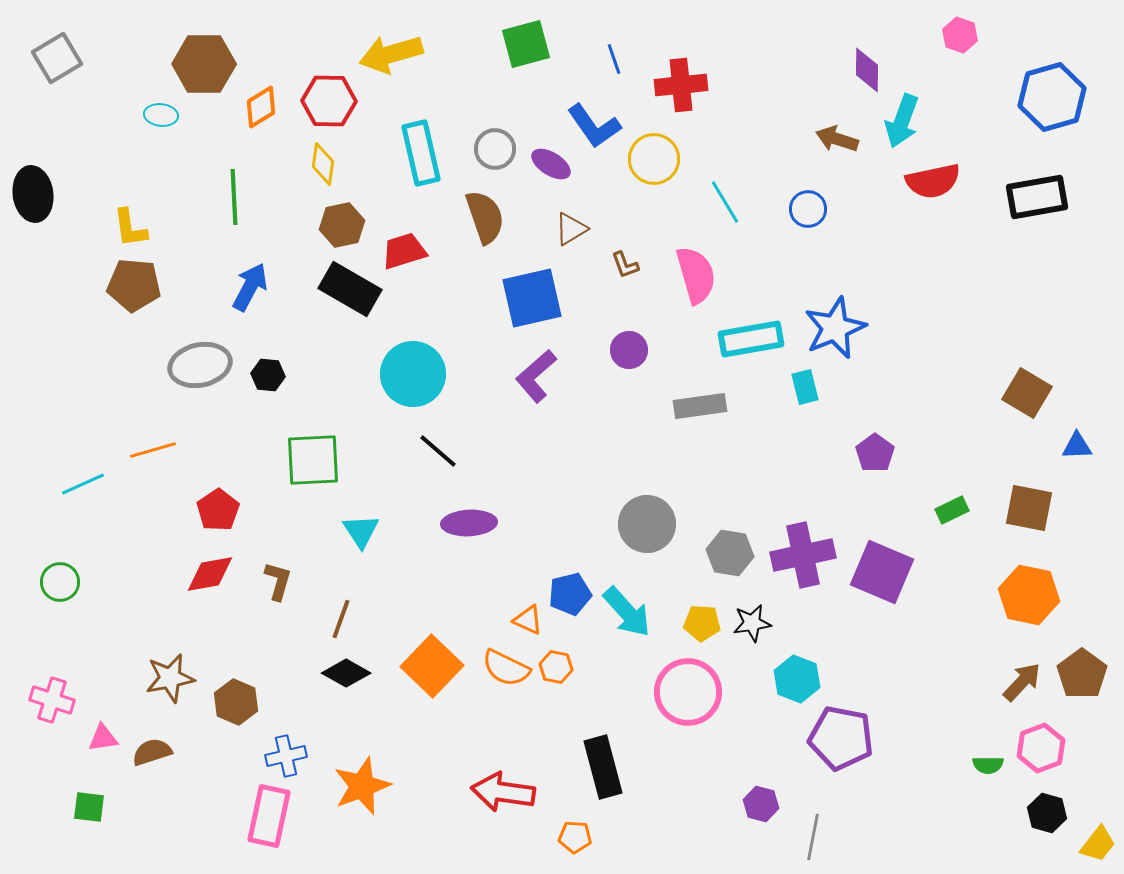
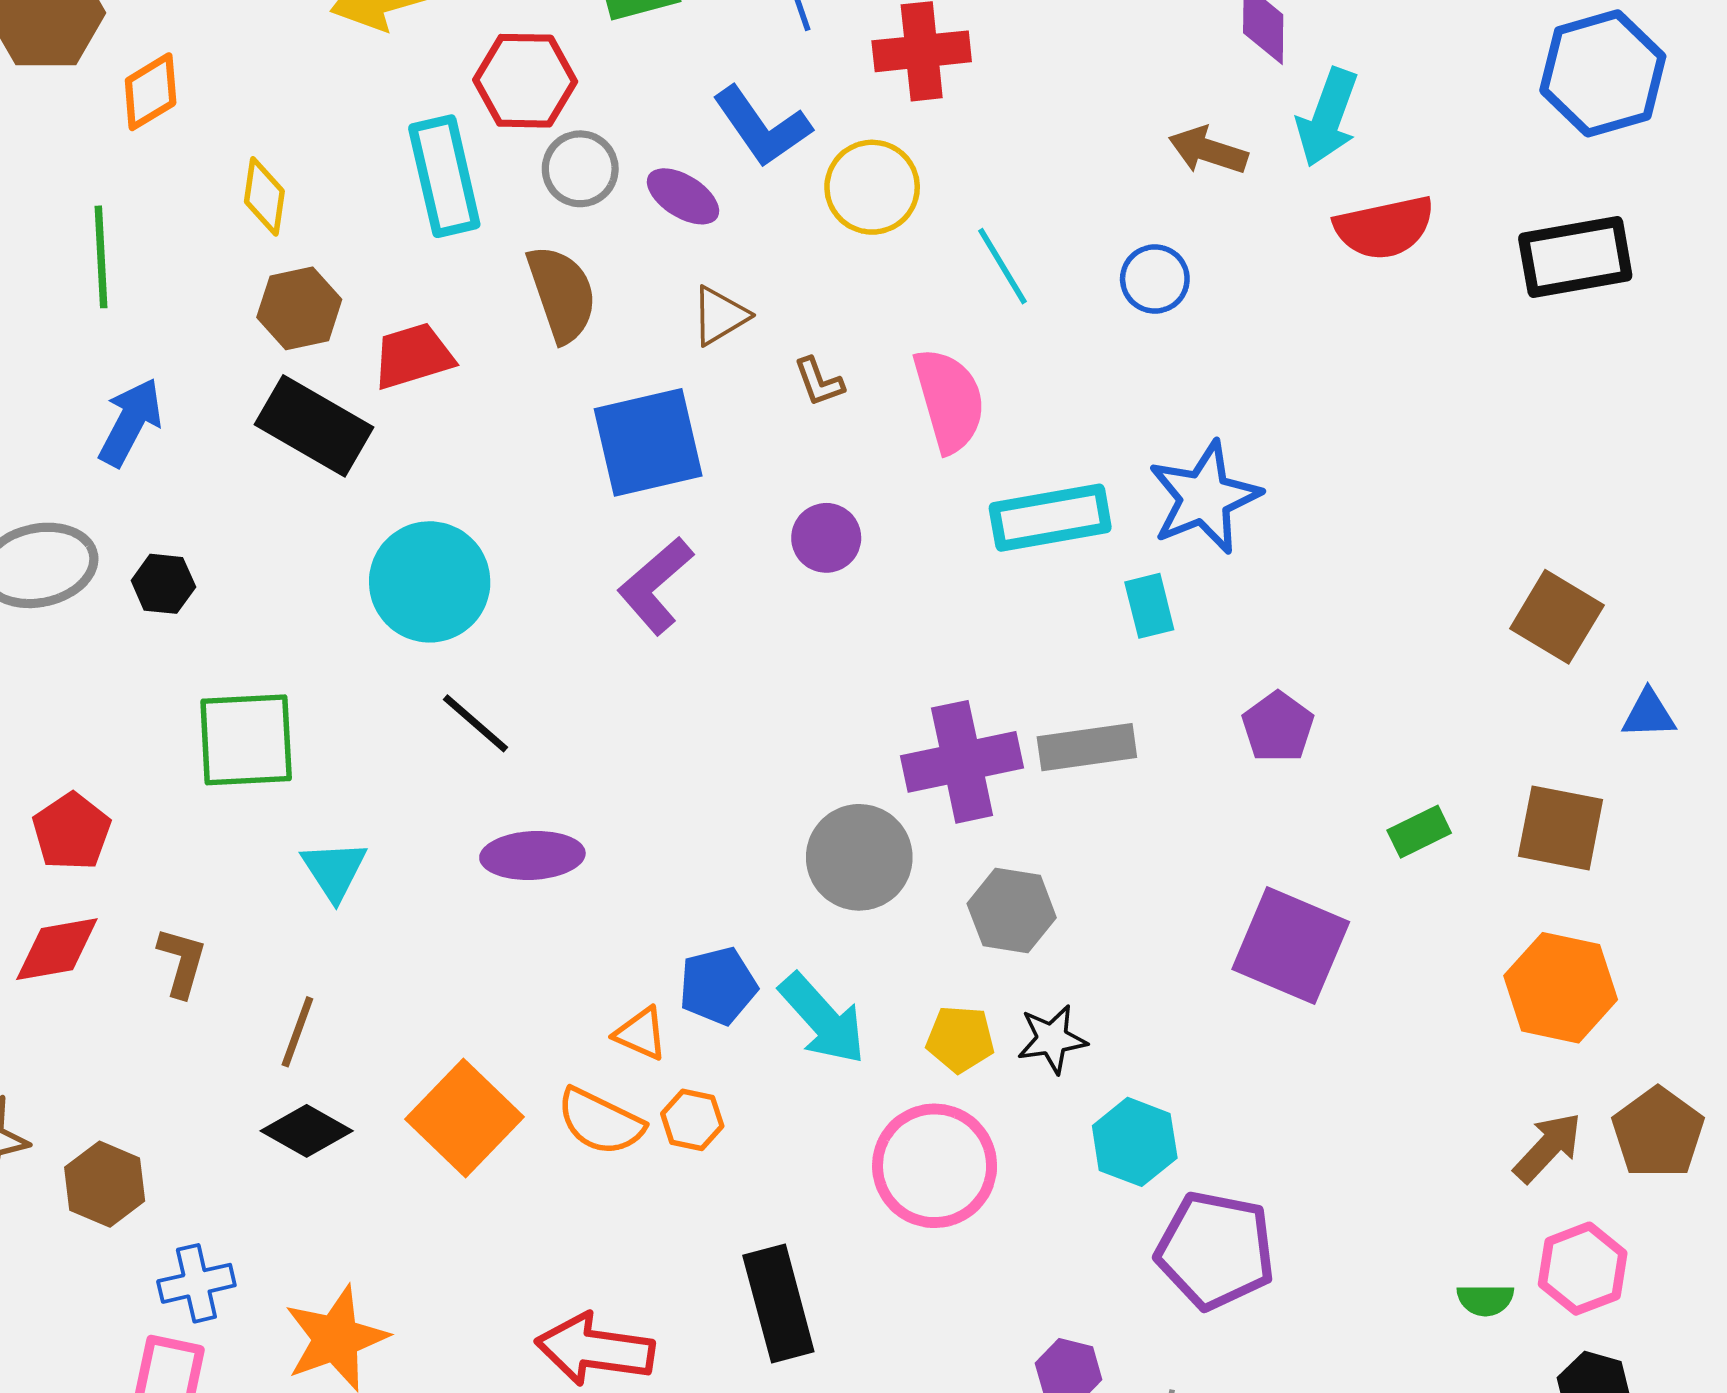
red hexagon: (329, 101) -> (525, 81), moved
gray rectangle: (700, 406) -> (1087, 747), moved
purple cross: (803, 555) -> (962, 762), moved

